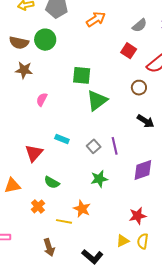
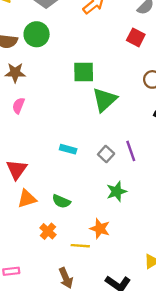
pink semicircle: (42, 99) -> (18, 106), moved
red triangle: (34, 153) -> (17, 169), moved
orange triangle: (12, 186) -> (27, 199), moved

